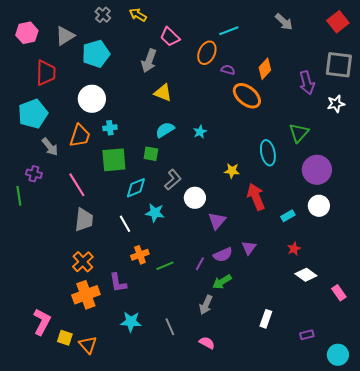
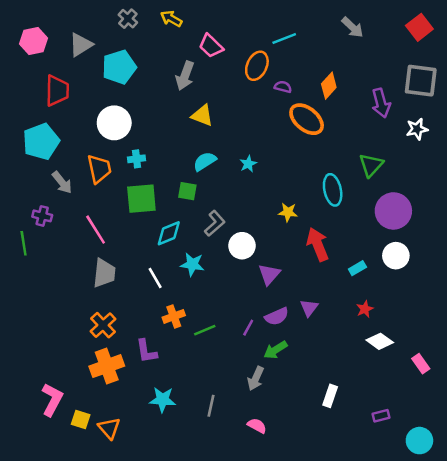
orange trapezoid: (80, 136) -> (99, 169), turned -30
gray line: (170, 327) -> (211, 406), turned 36

